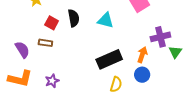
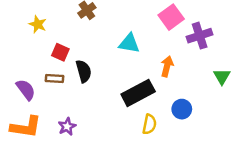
black semicircle: (74, 18) -> (84, 71), moved
purple cross: (160, 37) -> (200, 36), moved
orange arrow: (142, 55) -> (167, 66), moved

